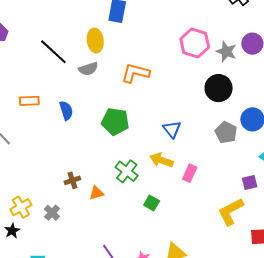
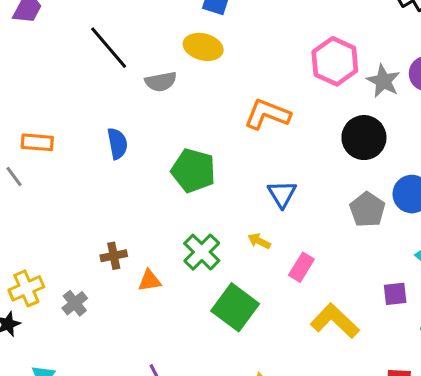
yellow ellipse: (95, 41) -> (203, 47), moved, turned -75
orange L-shape: (135, 73) -> (267, 114), moved
orange rectangle: (29, 101) -> (37, 142), moved
yellow arrow: (161, 160) -> (259, 241), size x0.6
green square: (152, 203) -> (235, 307), size x1.8
yellow L-shape: (231, 212) -> (335, 321), moved, turned 64

